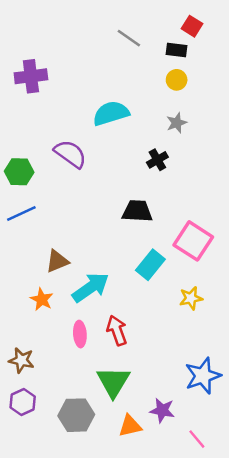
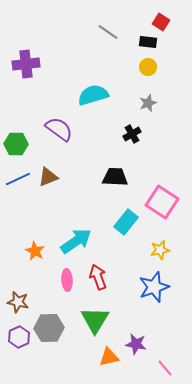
brown triangle: (57, 261) -> (48, 177), moved
blue star: (203, 376) -> (154, 287), moved
gray hexagon: (76, 415) -> (49, 328), moved

